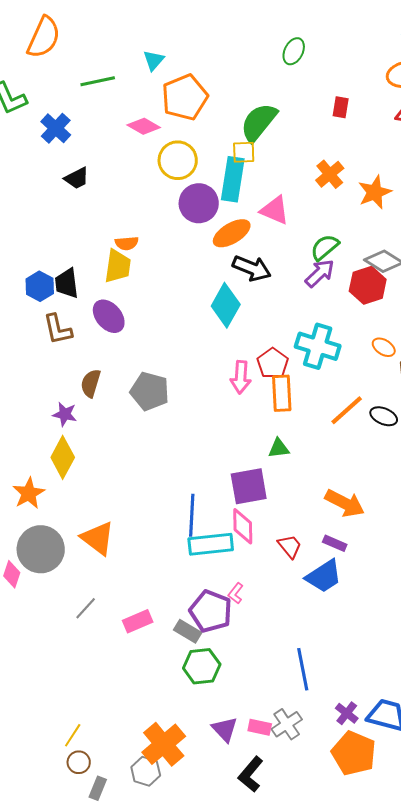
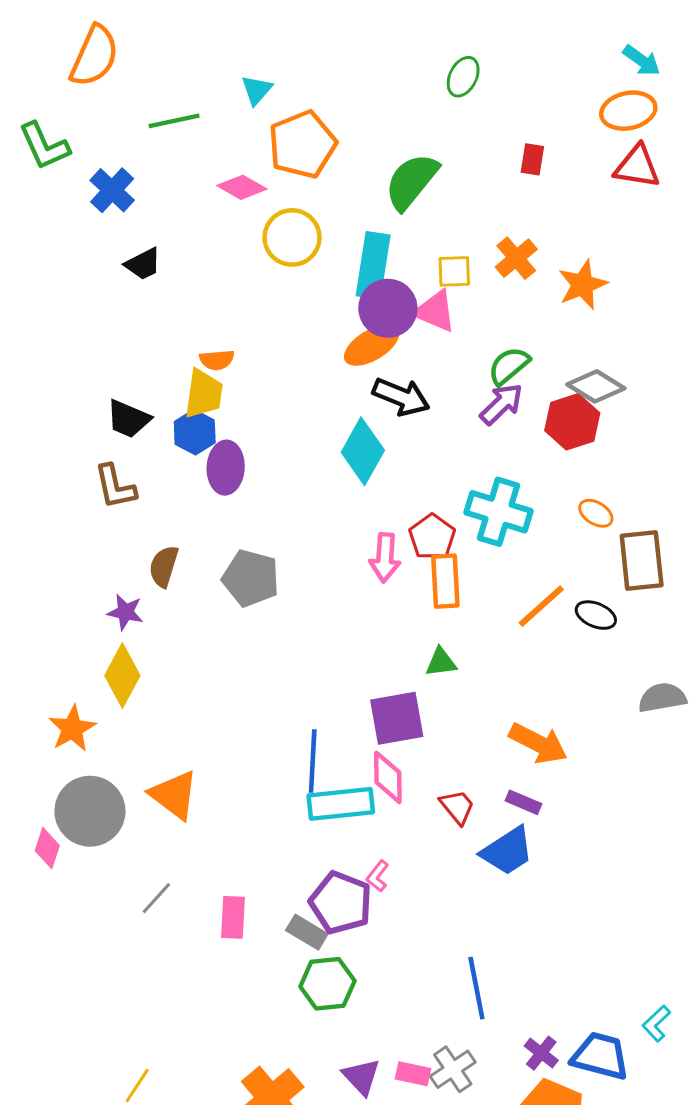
yellow square: (244, 152) -> (454, 271), moved
purple circle: (199, 203) -> (388, 308), moved
black trapezoid: (67, 283) -> (128, 419), turned -60
blue hexagon: (40, 286) -> (195, 432), moved
purple ellipse: (109, 316) -> (226, 468), moved, turned 44
pink rectangle: (138, 621) -> (233, 917), turned -64

